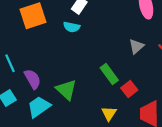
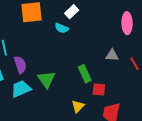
gray triangle: (136, 46) -> (112, 55), turned 32
red square: (129, 89) -> (99, 90), turned 32

